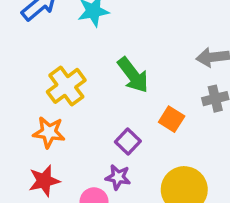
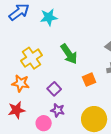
orange square: (172, 119) -> (89, 80), turned 32
purple square: (128, 141) -> (54, 89), moved

